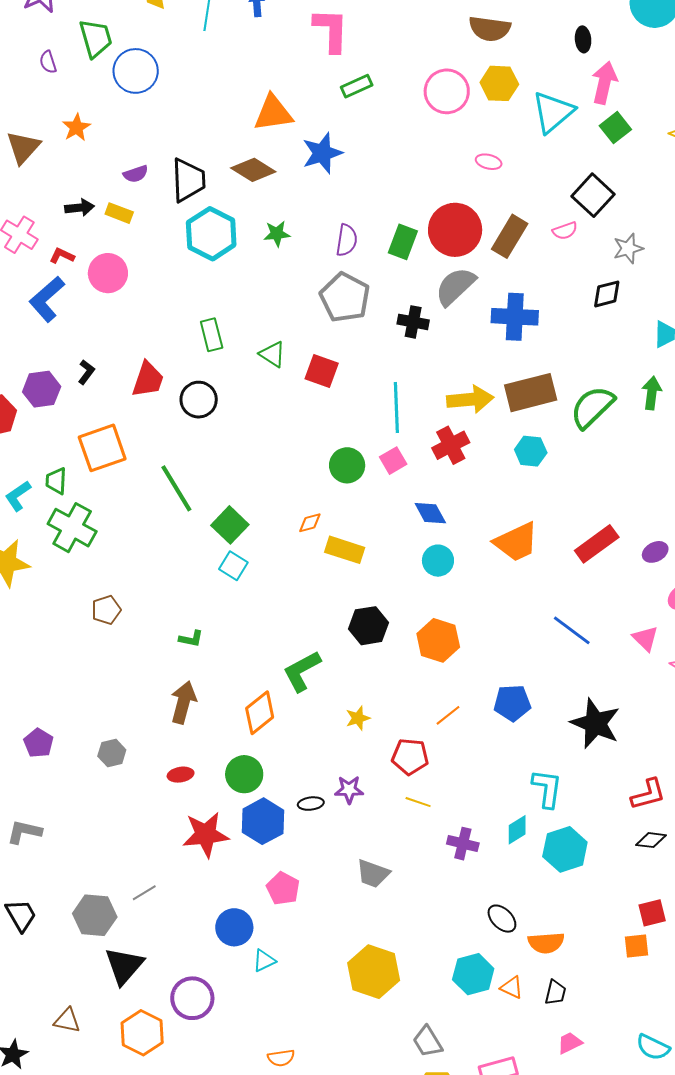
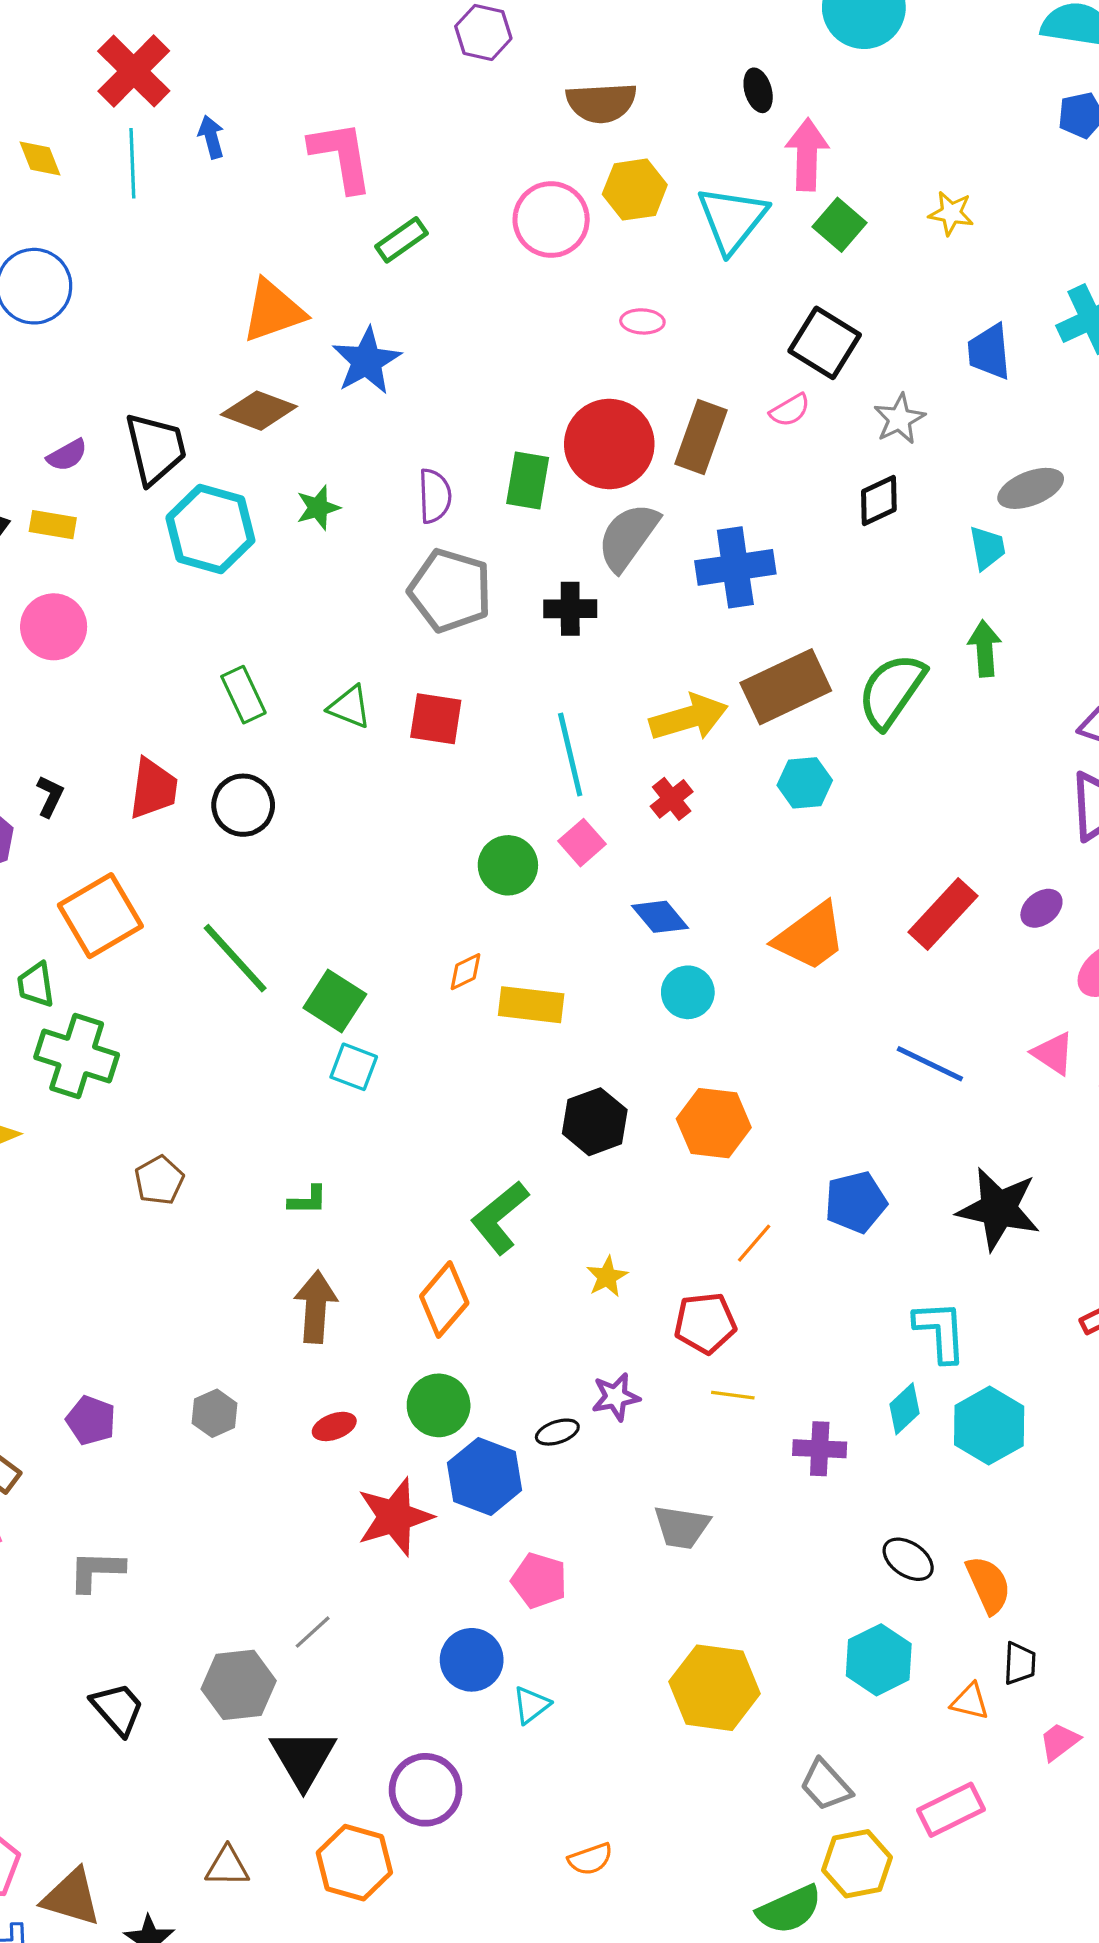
red cross: (451, 445) -> (672, 799), size x0.7
orange semicircle: (546, 943) -> (988, 1585), turned -99
orange triangle: (512, 987) -> (970, 1701), moved

